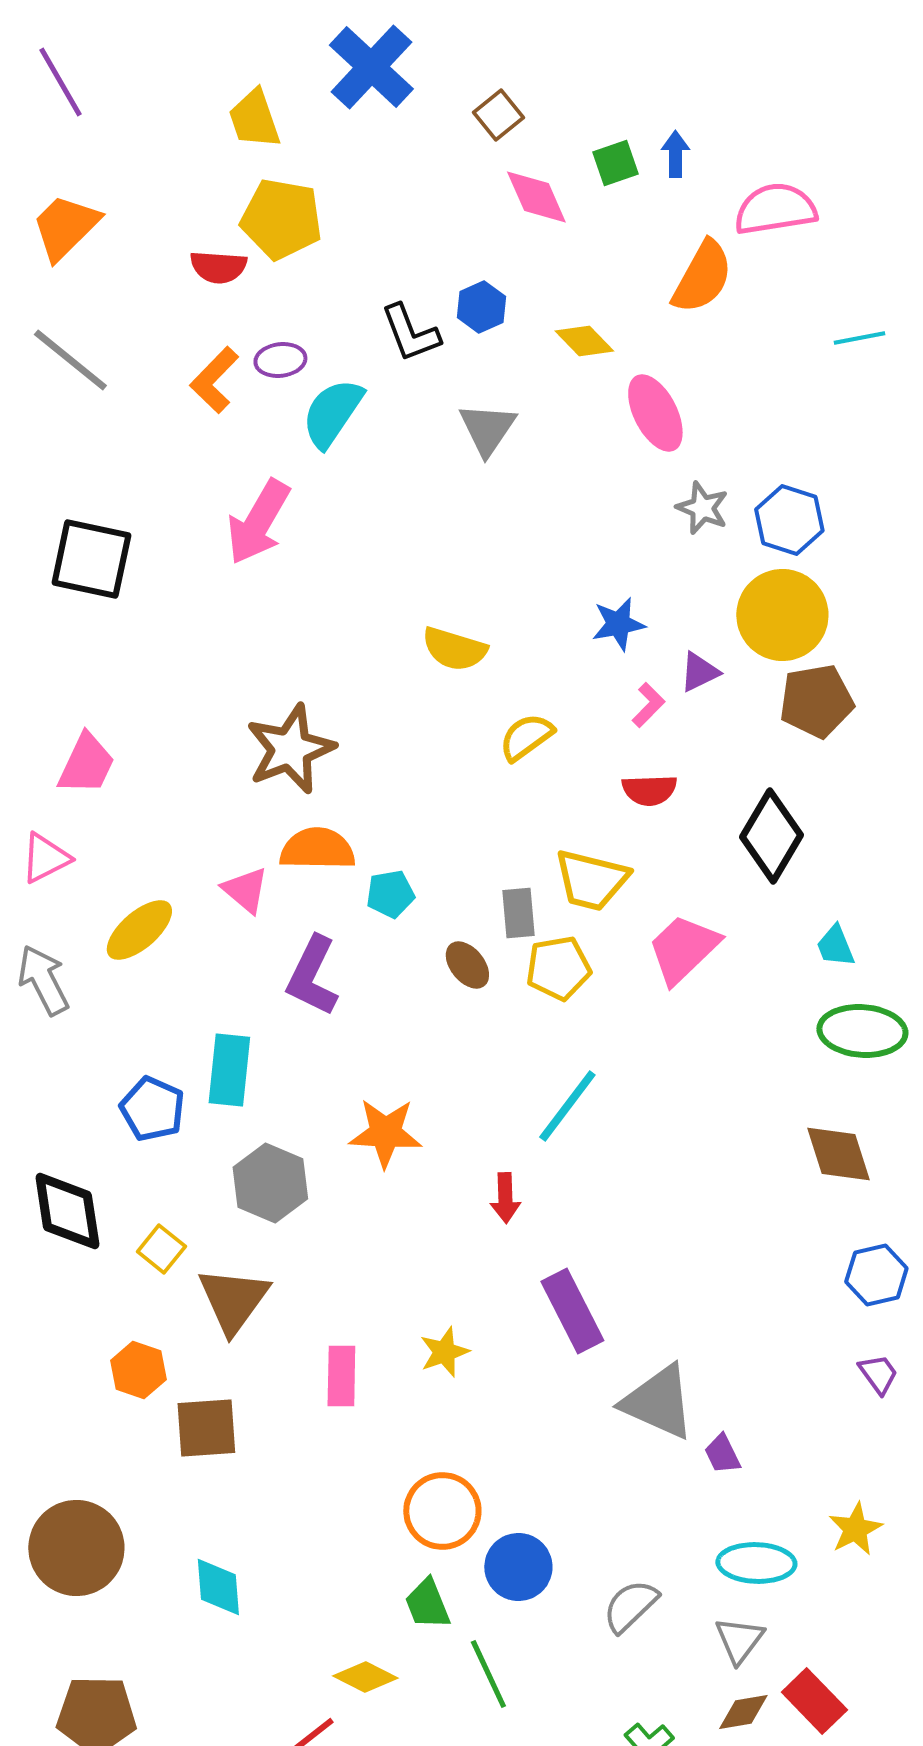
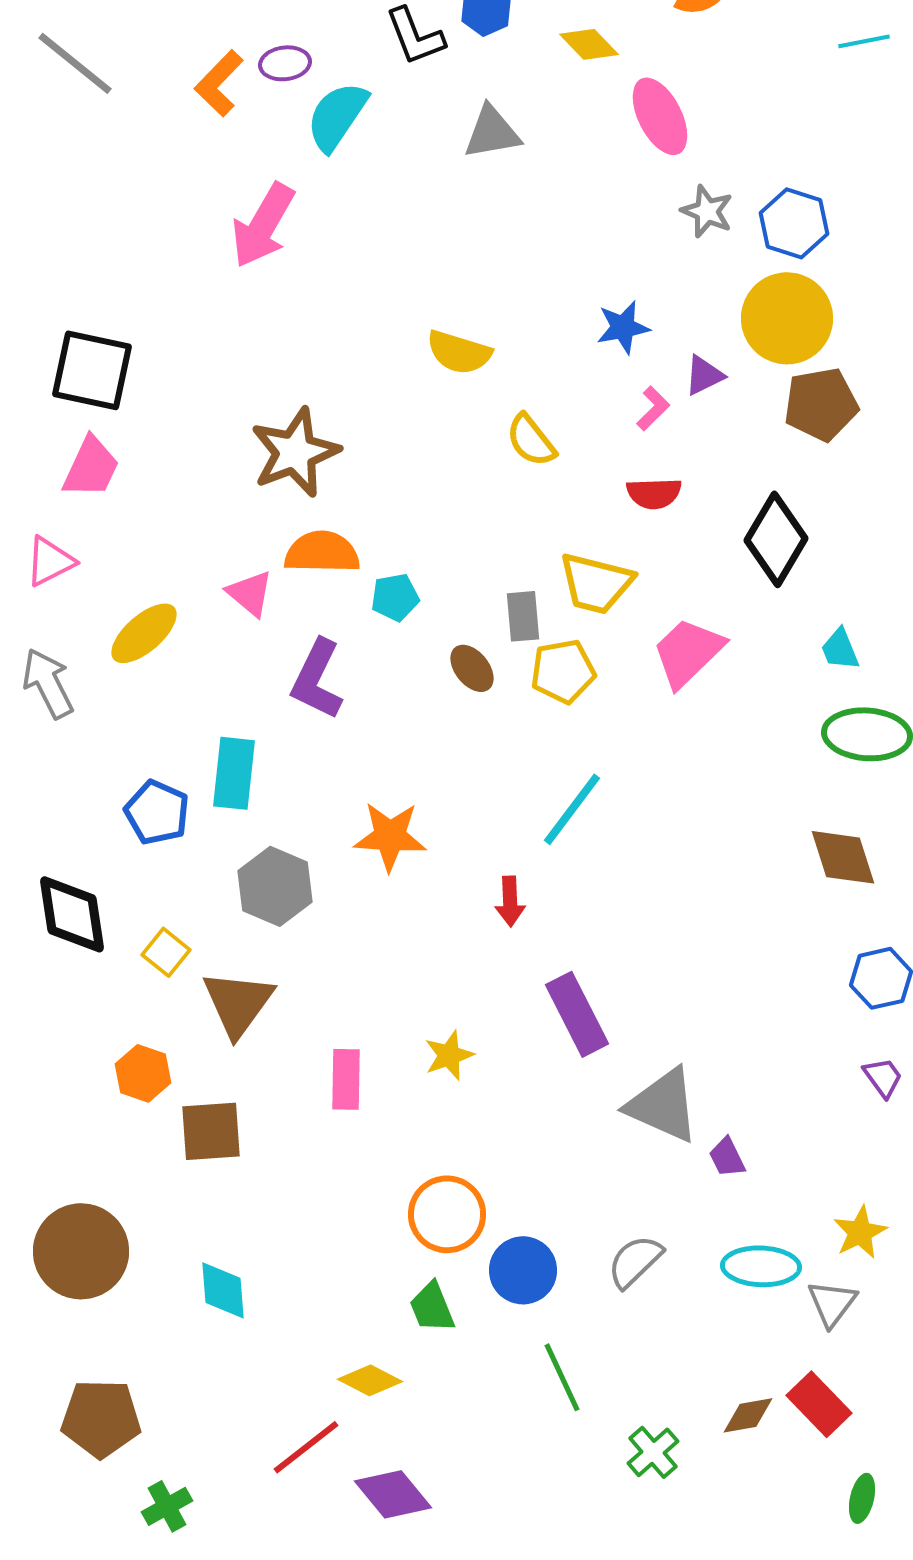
gray triangle: (487, 429) -> (492, 132), turned 46
black square: (91, 559) -> (92, 370), moved
yellow semicircle: (526, 737) -> (531, 440), turned -92
gray semicircle: (630, 1606) -> (635, 1261), moved
gray triangle: (739, 1640) -> (832, 1303), moved
green line: (488, 1674) -> (562, 1377), moved

